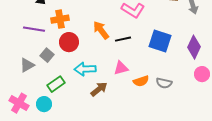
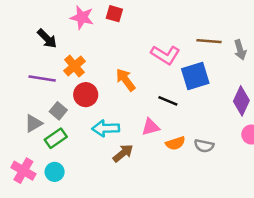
orange cross: (60, 19) -> (74, 66), turned -30
black line: (123, 39) -> (168, 101), moved, turned 35
blue square: (160, 41) -> (195, 76), moved, turned -35
green rectangle: (56, 84) -> (56, 138), moved

